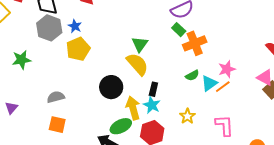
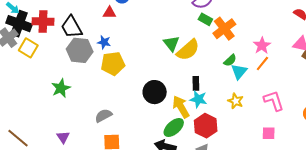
yellow pentagon: (78, 49) -> (113, 64), turned 30
yellow semicircle: (137, 64) -> (188, 50), moved, turned 105
cyan triangle: (209, 83) -> (239, 72), moved

